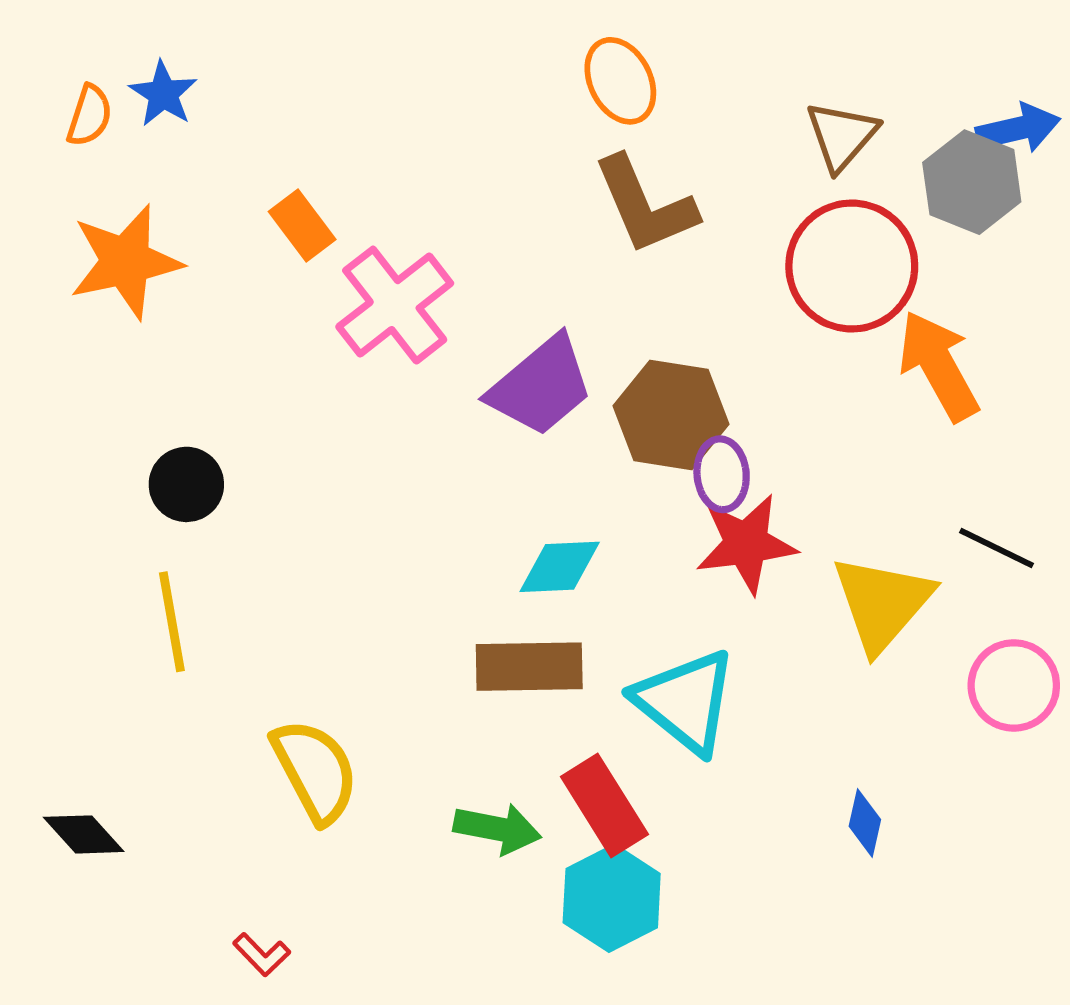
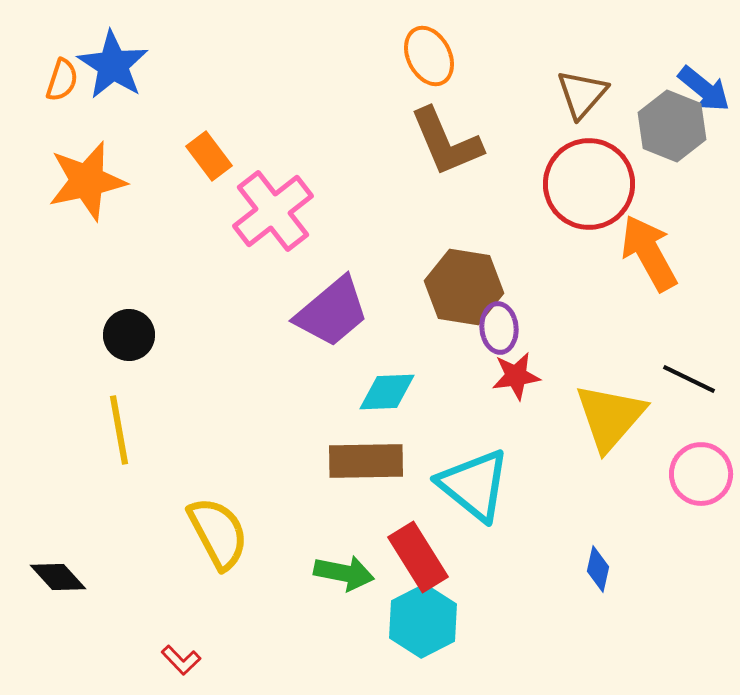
blue star: (163, 94) -> (113, 65), size x1.5
blue arrow: (1018, 129) -> (704, 89), turned 52
purple trapezoid: (541, 386) -> (332, 312), moved
red star: (746, 544) -> (516, 376), size x0.7

